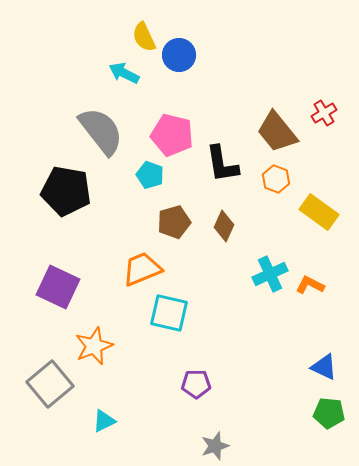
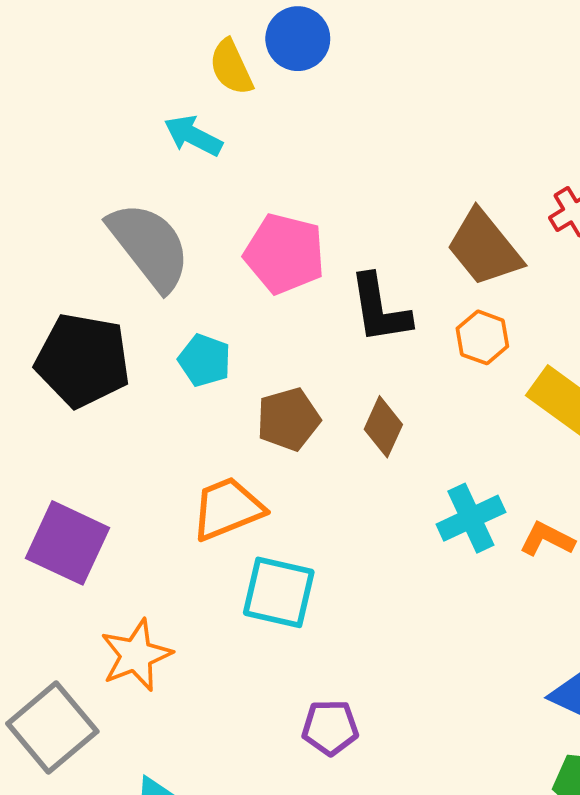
blue circle: (179, 55) -> (298, 39), moved
cyan pentagon: (150, 175) -> (205, 360), moved

